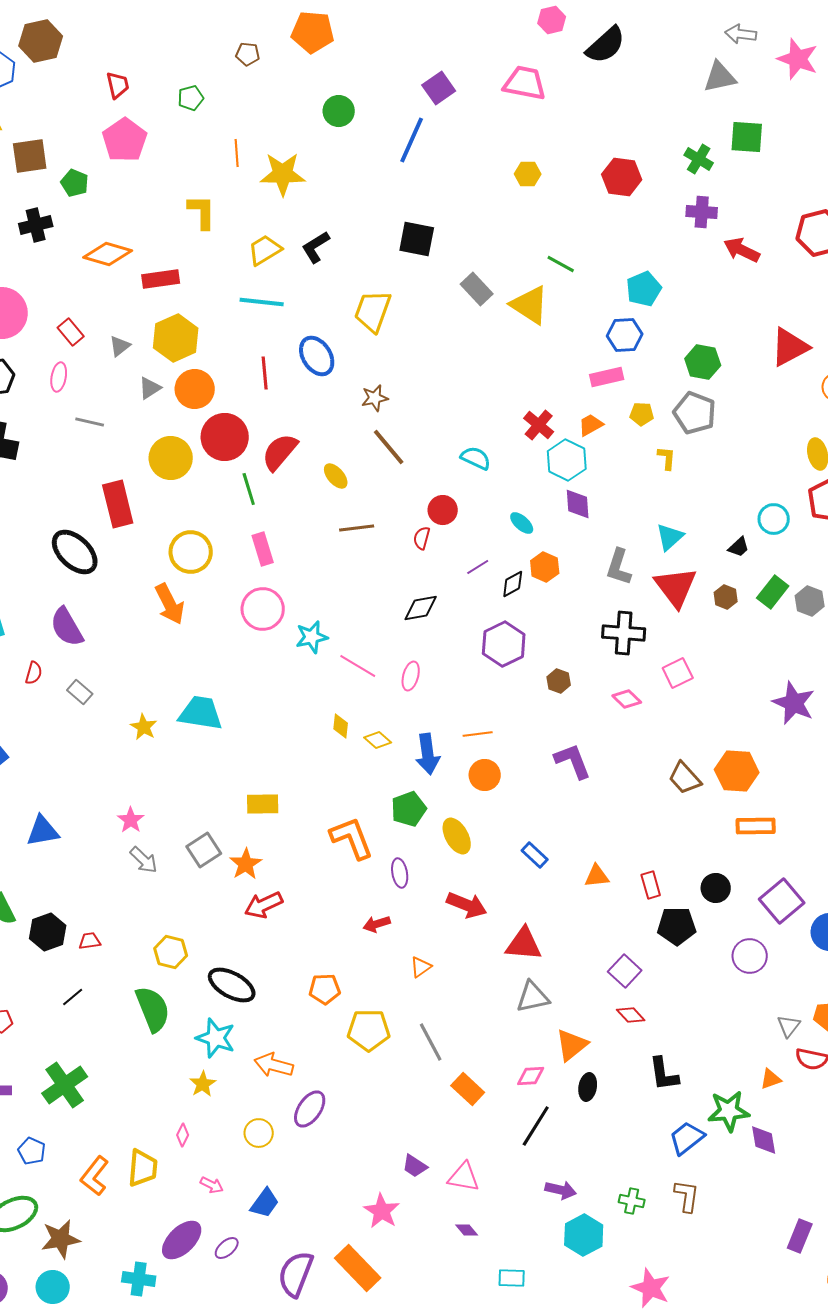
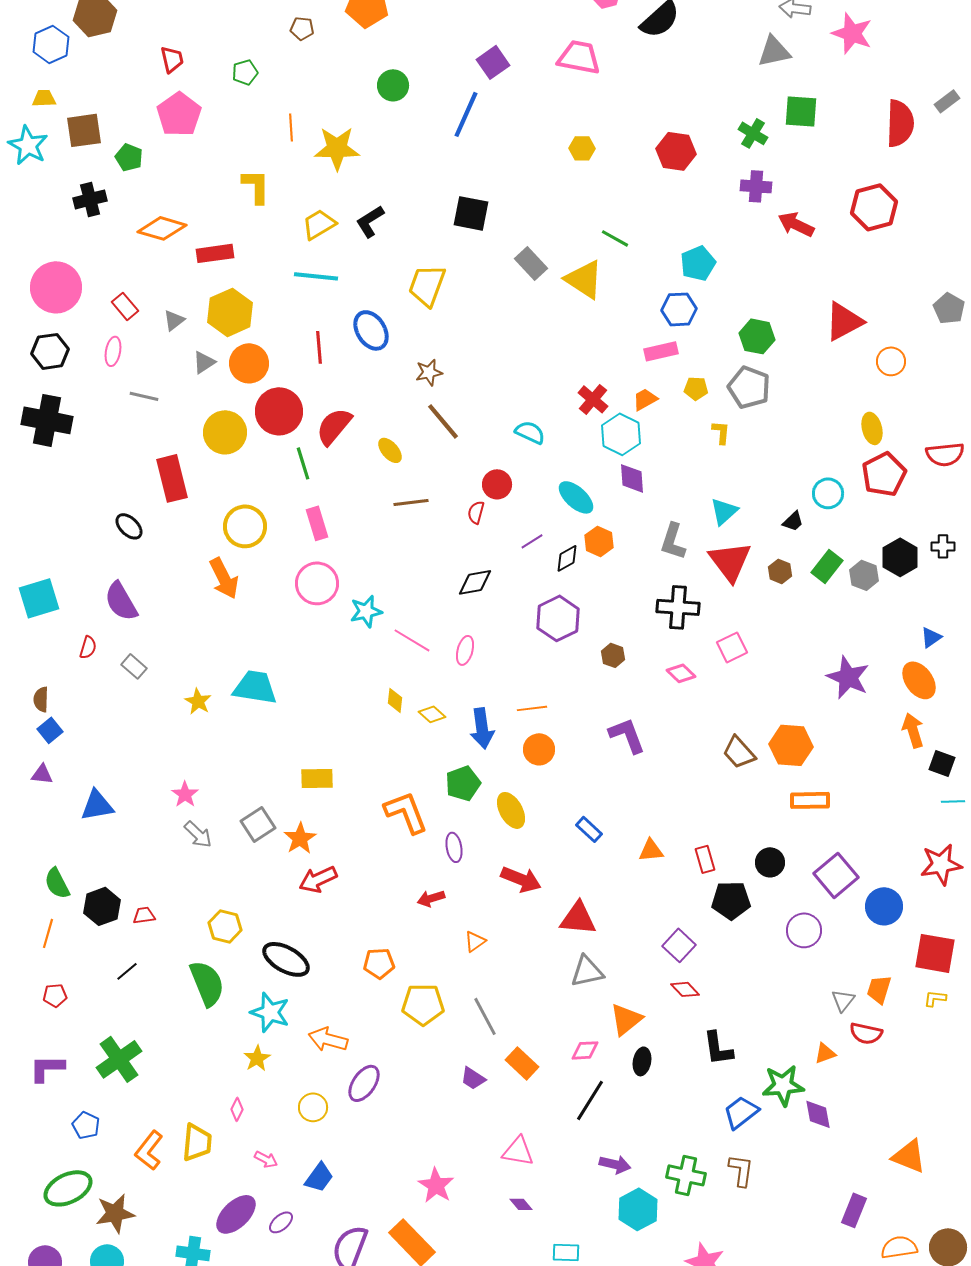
cyan ellipse: (522, 523) -> (576, 497), size x1.5
black ellipse: (75, 552) -> (129, 526), size x0.6
purple trapezoid: (415, 1166) -> (473, 1078), moved
green cross: (632, 1201) -> (686, 1175), size x1.5

